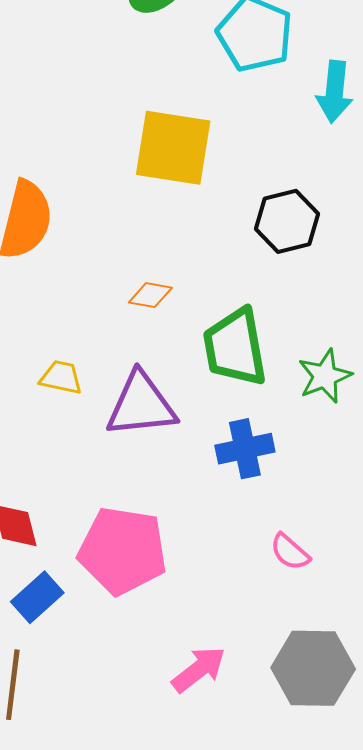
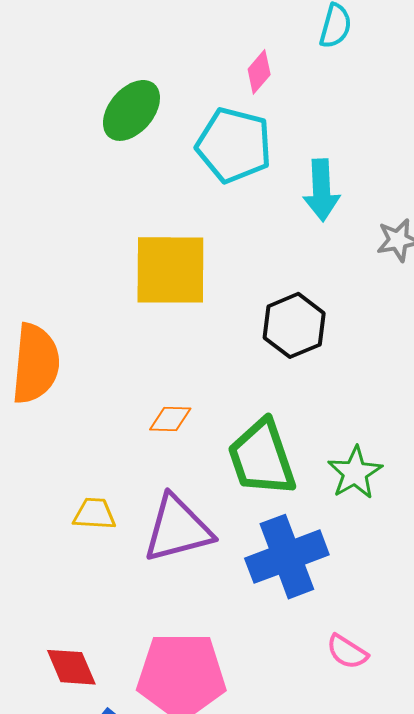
blue cross: (245, 449) -> (287, 557), size x1.4

